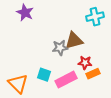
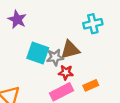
red star: (85, 63) -> (66, 72), moved
cyan square: (44, 75) -> (38, 53), moved, size x1.5

